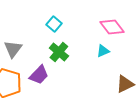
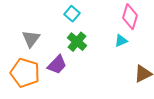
pink diamond: (112, 27) -> (130, 17), turned 55

